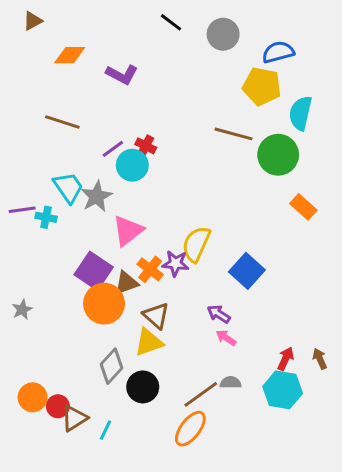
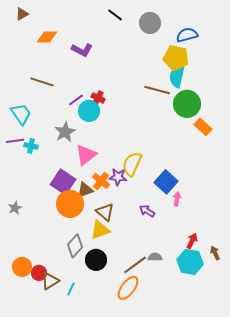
cyan semicircle: (300, 113) -> (177, 76), moved
cyan trapezoid: (68, 188) -> (21, 114), moved
orange rectangle: (303, 207) -> (203, 127), moved
pink arrow: (226, 338) -> (177, 199), moved, turned 64
brown arrow: (320, 359) -> (215, 253), moved

